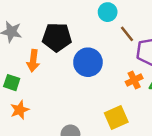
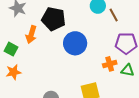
brown line: (127, 34) -> (114, 15), moved

